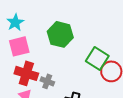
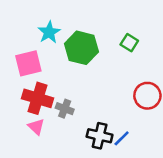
cyan star: (15, 22) -> (49, 32), moved
green square: (97, 58) -> (129, 43), moved, size x0.6

